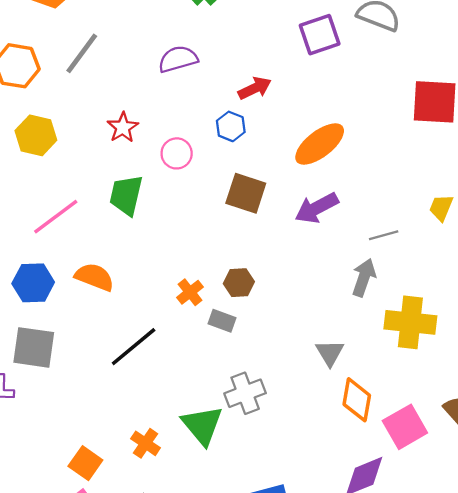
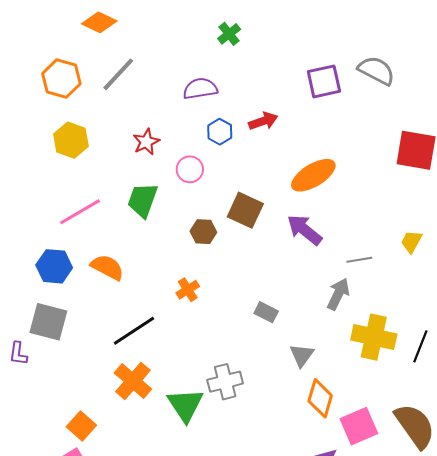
blue hexagon: (231, 126) -> (220, 132), moved
purple arrow: (317, 208) -> (304, 230), turned 60
brown hexagon: (239, 283) -> (203, 232), moved
gray rectangle: (222, 321) -> (266, 312), moved
orange cross: (146, 443) -> (133, 381), moved, size x1.5

